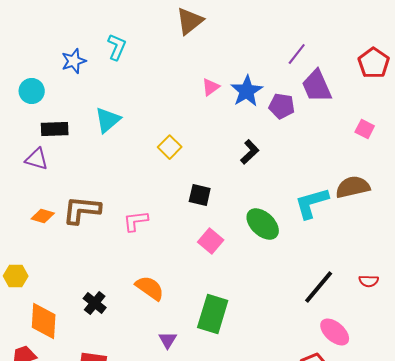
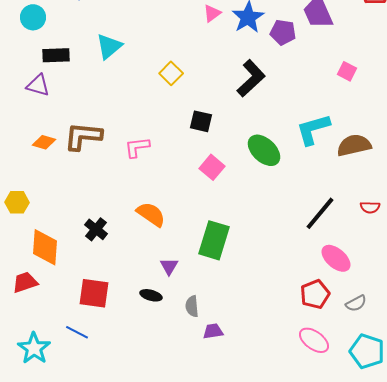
pink square: (365, 129) -> (347, 71), moved
black L-shape: (250, 152) -> (251, 78), size x1.5
brown semicircle: (353, 187) -> (354, 145), moved

